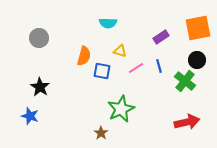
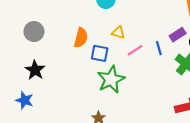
purple rectangle: (161, 37) -> (178, 35), moved
gray circle: (39, 38) -> (34, 32), moved
green star: (121, 109) -> (111, 79), moved

